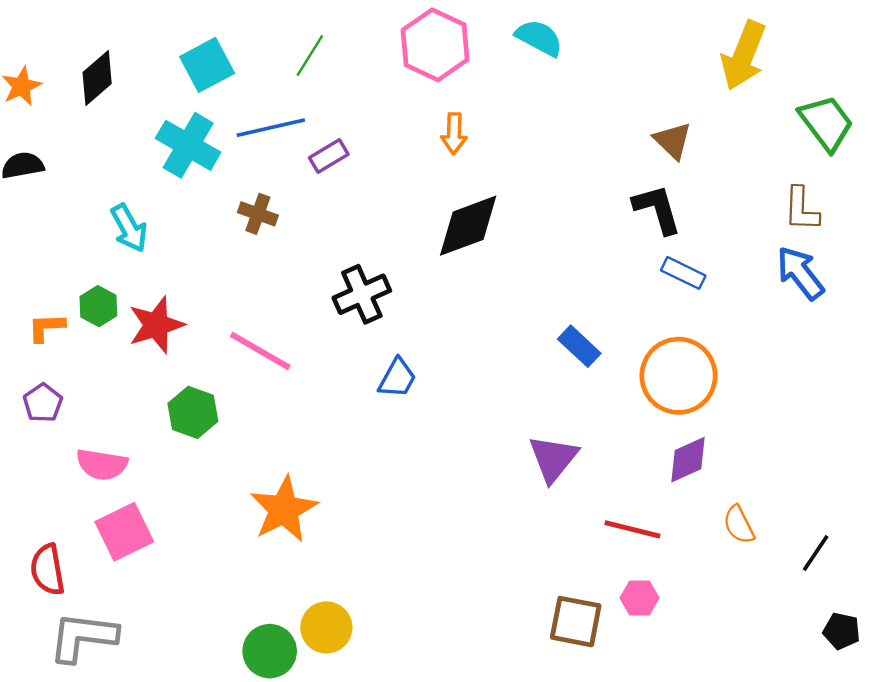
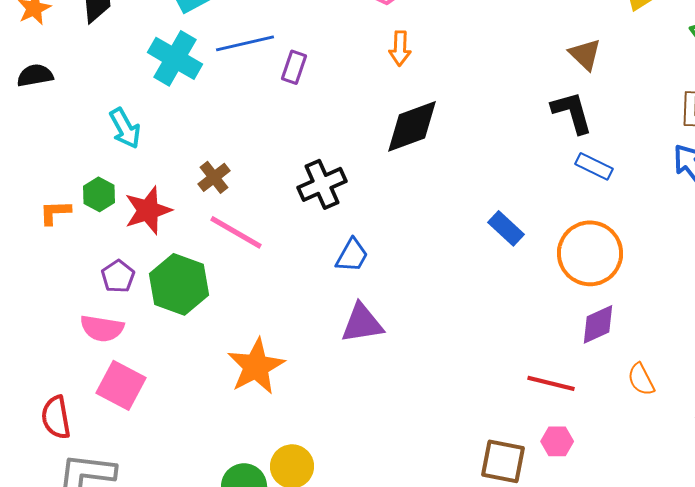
purple rectangle: (329, 156) -> (294, 67), turned -40
brown cross: (258, 214) -> (214, 177), moved, turned 32
purple pentagon: (43, 403) -> (118, 276), moved
green hexagon: (193, 412) -> (179, 284), size x1.4
purple triangle: (553, 458) -> (362, 323), moved, turned 42
pink square: (124, 532) -> (121, 385), turned -36

